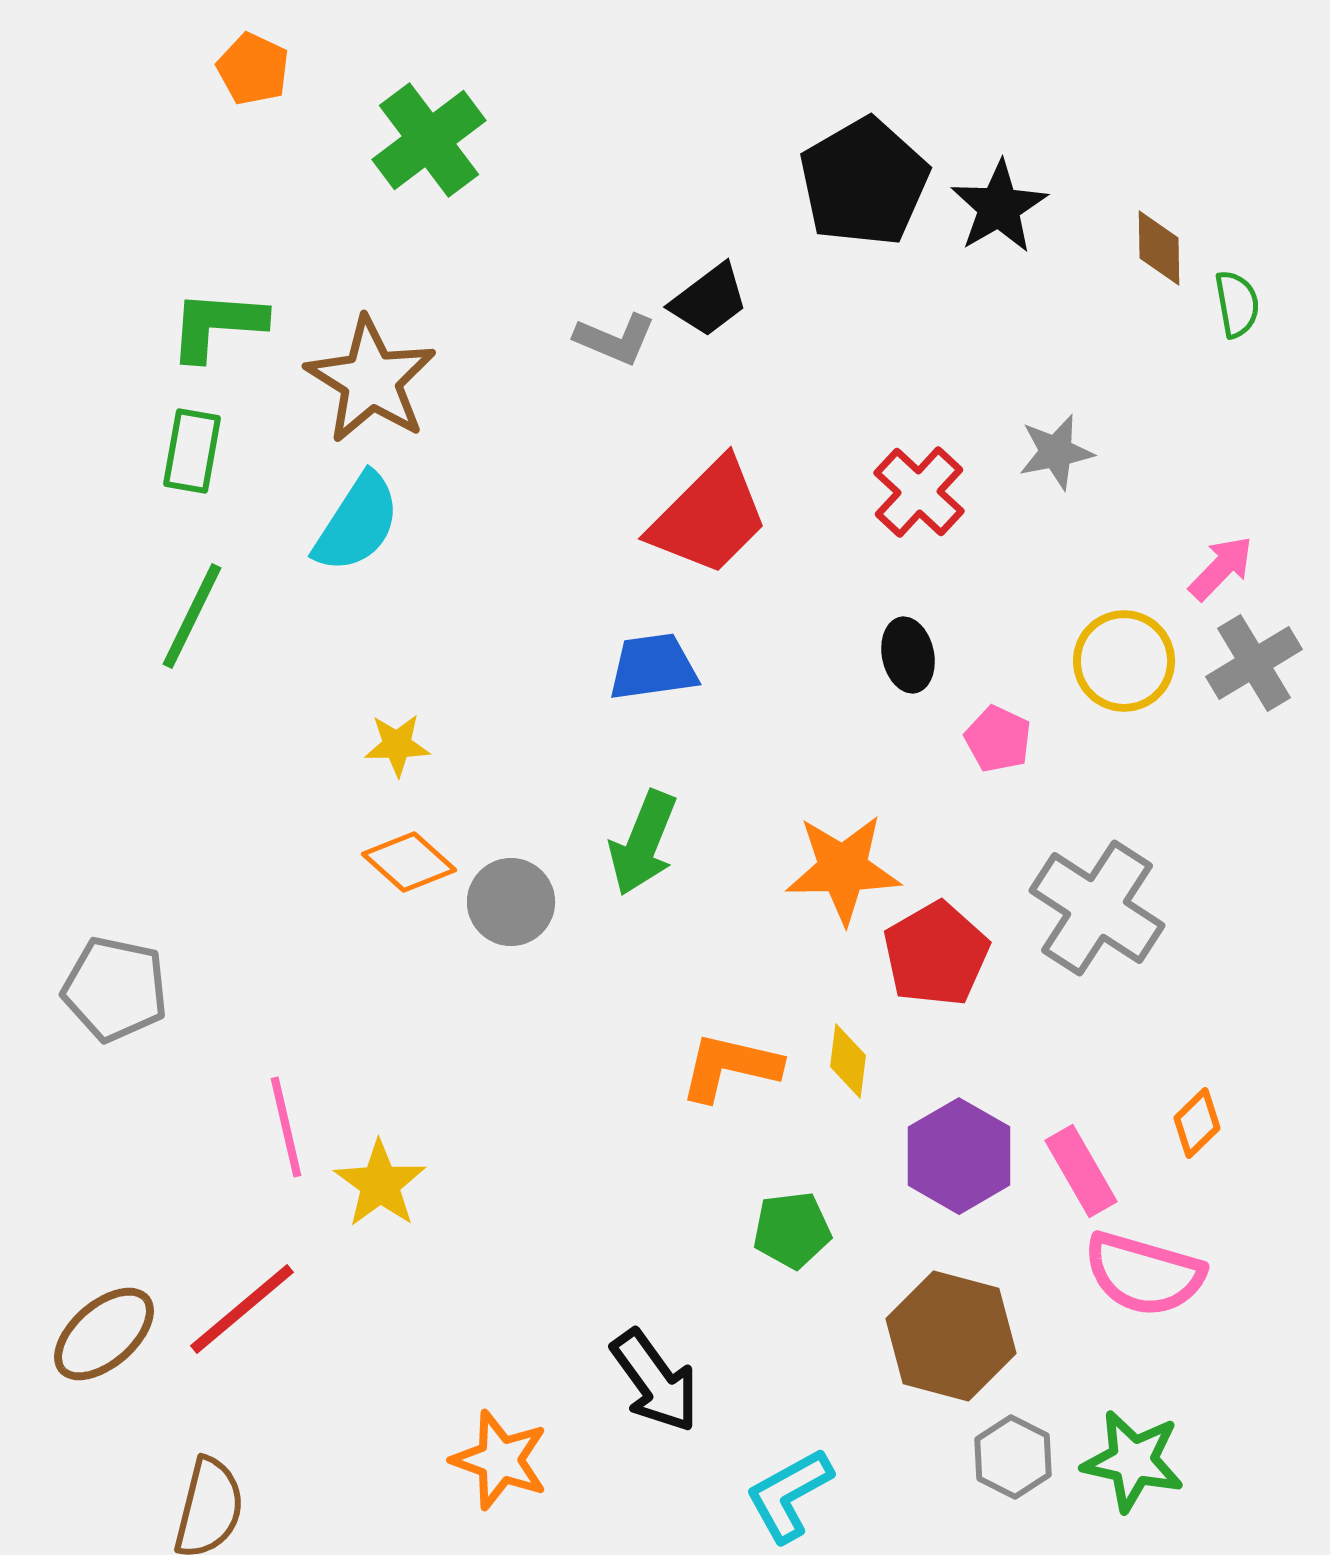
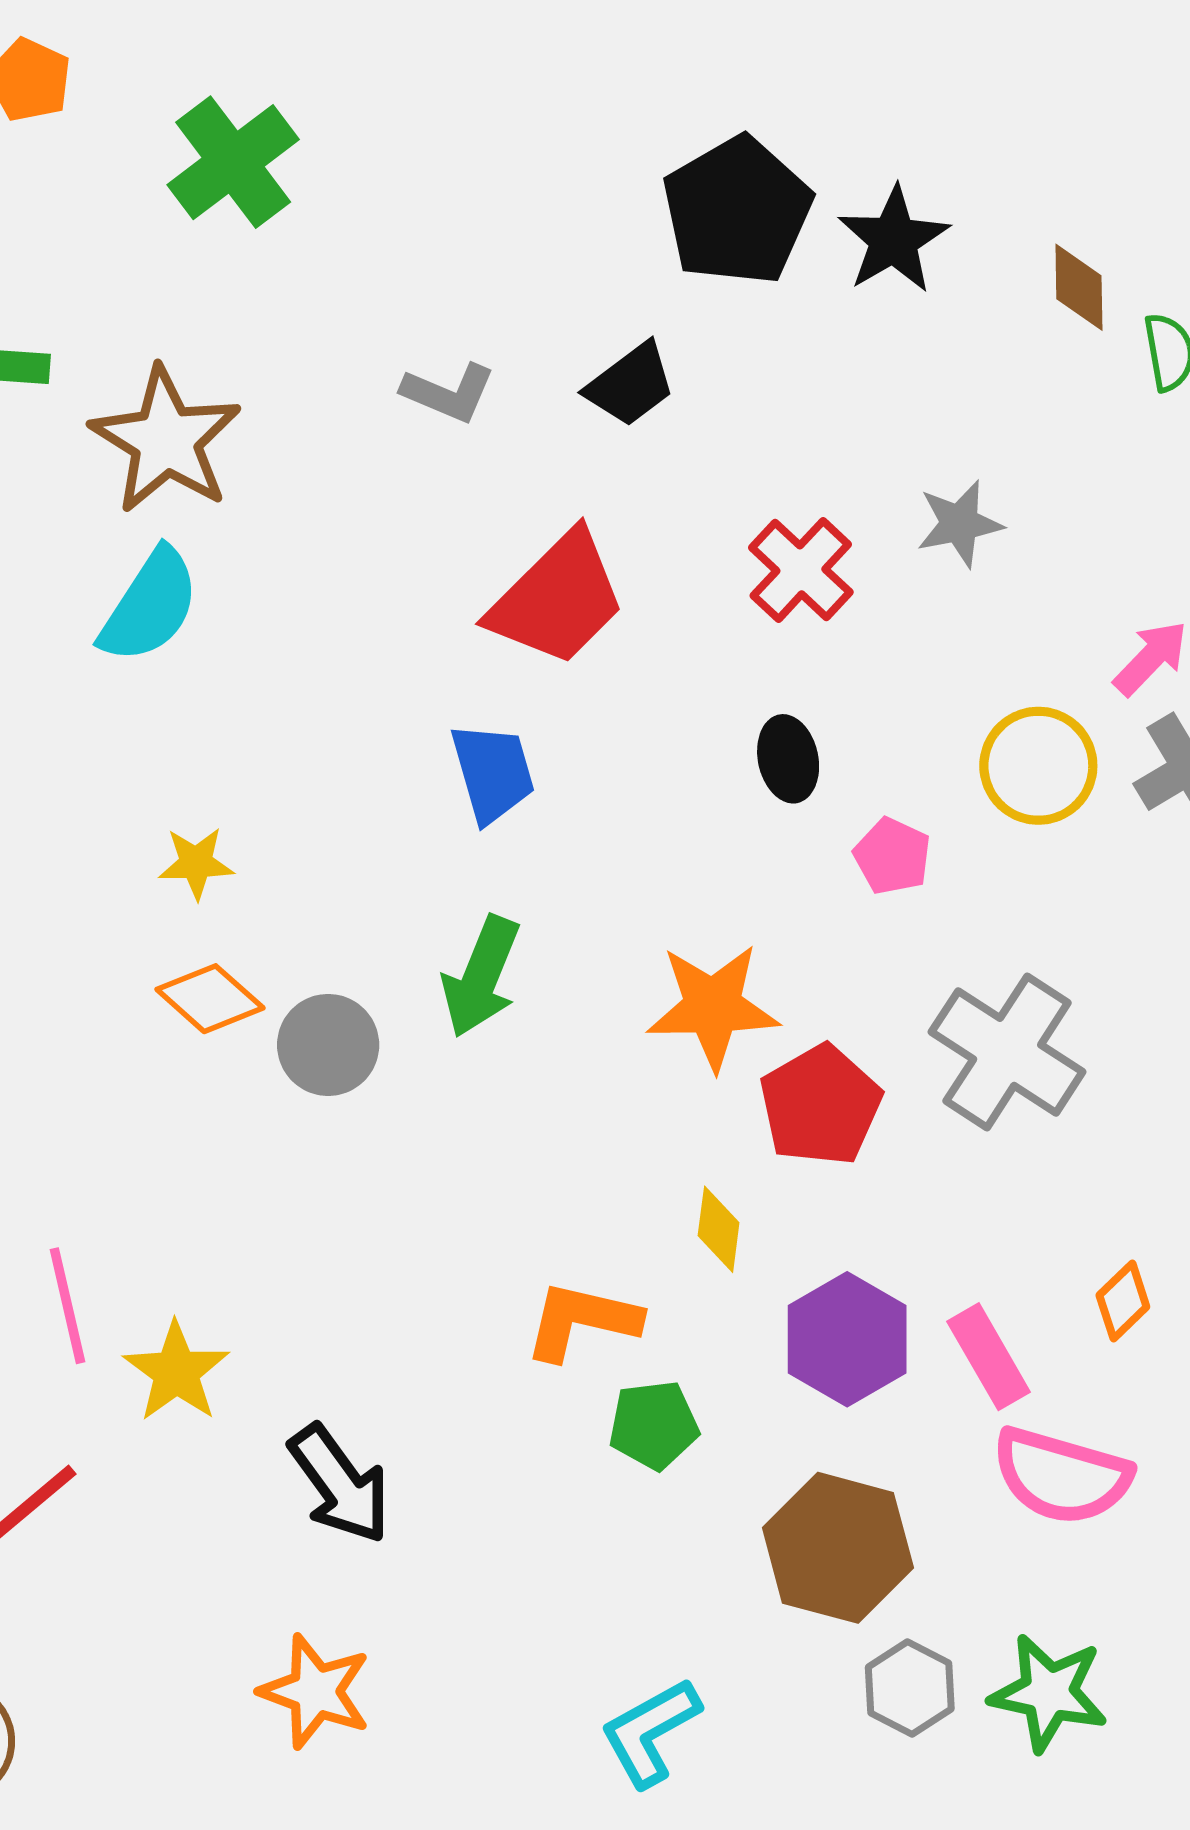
black trapezoid: (709, 300) -> (631, 385), moved
blue trapezoid: (653, 667) -> (493, 773), turned 82
orange L-shape: (730, 1067) -> (582, 1321), moved
black arrow: (655, 1381) -> (340, 1484), moved

